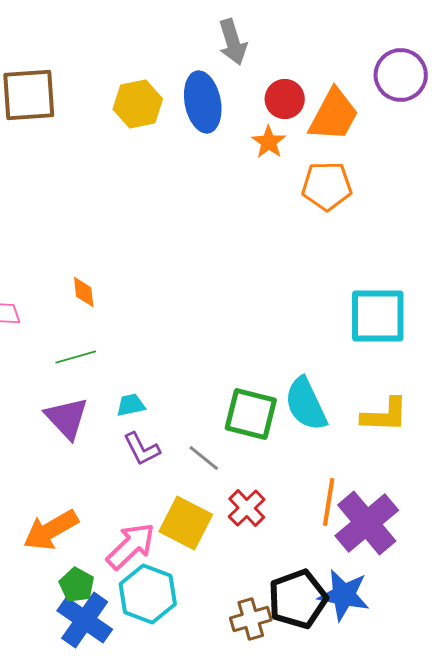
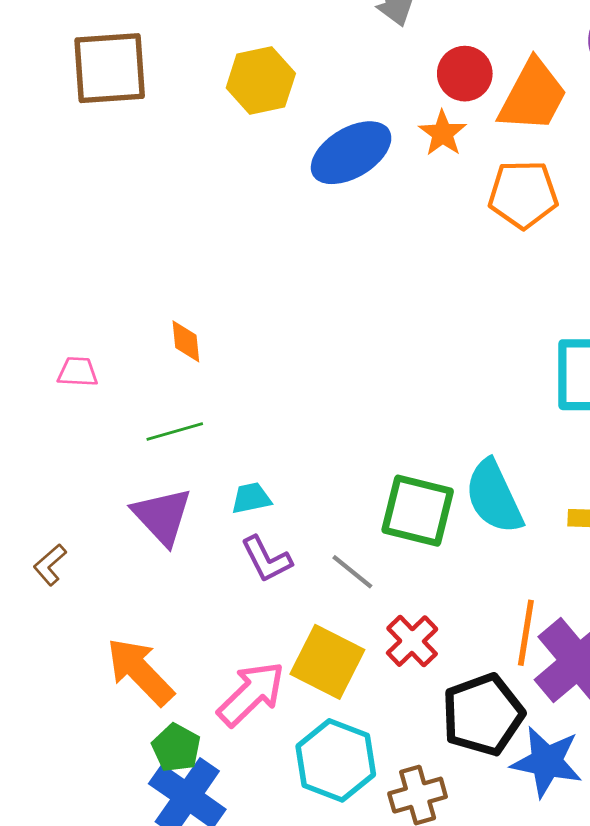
blue ellipse: (203, 102) -> (351, 153), moved, turned 70
orange arrow: (51, 530) -> (140, 672), turned 76
cyan hexagon: (148, 594) -> (336, 760), moved
black pentagon: (298, 599) -> (483, 715), moved

